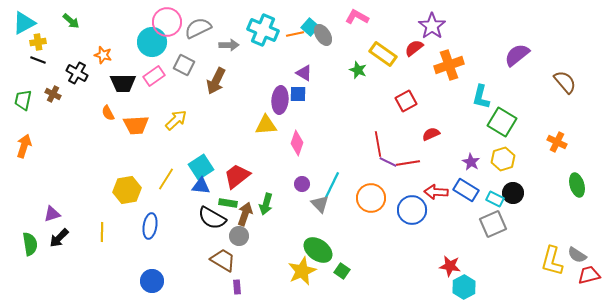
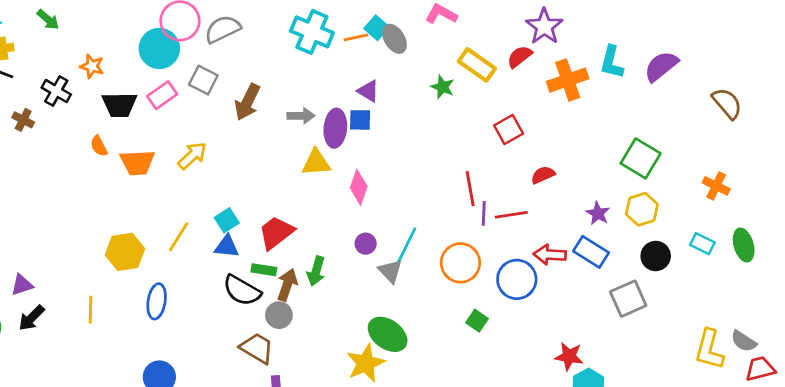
gray arrow: (229, 45) -> (301, 116), moved
cyan L-shape: (481, 97) -> (612, 62), moved
purple line: (388, 162) -> (484, 213), turned 66
cyan square: (201, 167) -> (227, 220), size x0.7
cyan rectangle: (495, 199) -> (702, 244), moved
green square: (342, 271) -> (477, 321), moved

